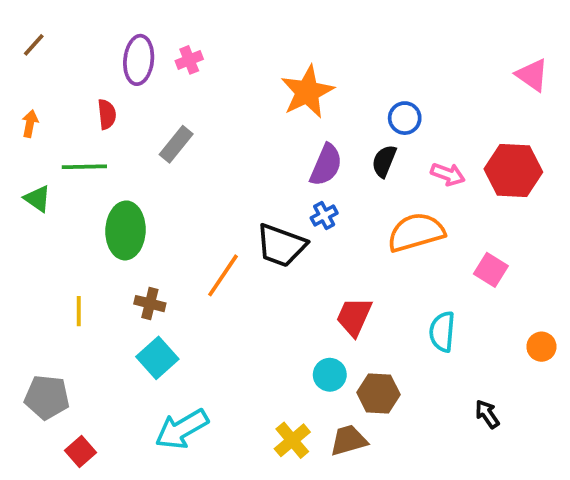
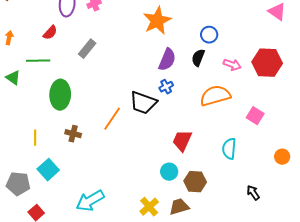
red semicircle: (107, 114) -> (50, 33), turned 49
cyan square: (157, 358) -> (48, 170), moved

